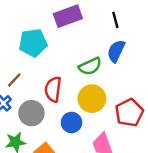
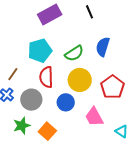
cyan pentagon: (33, 43) -> (40, 51), moved
blue semicircle: (116, 51) -> (103, 47), moved

